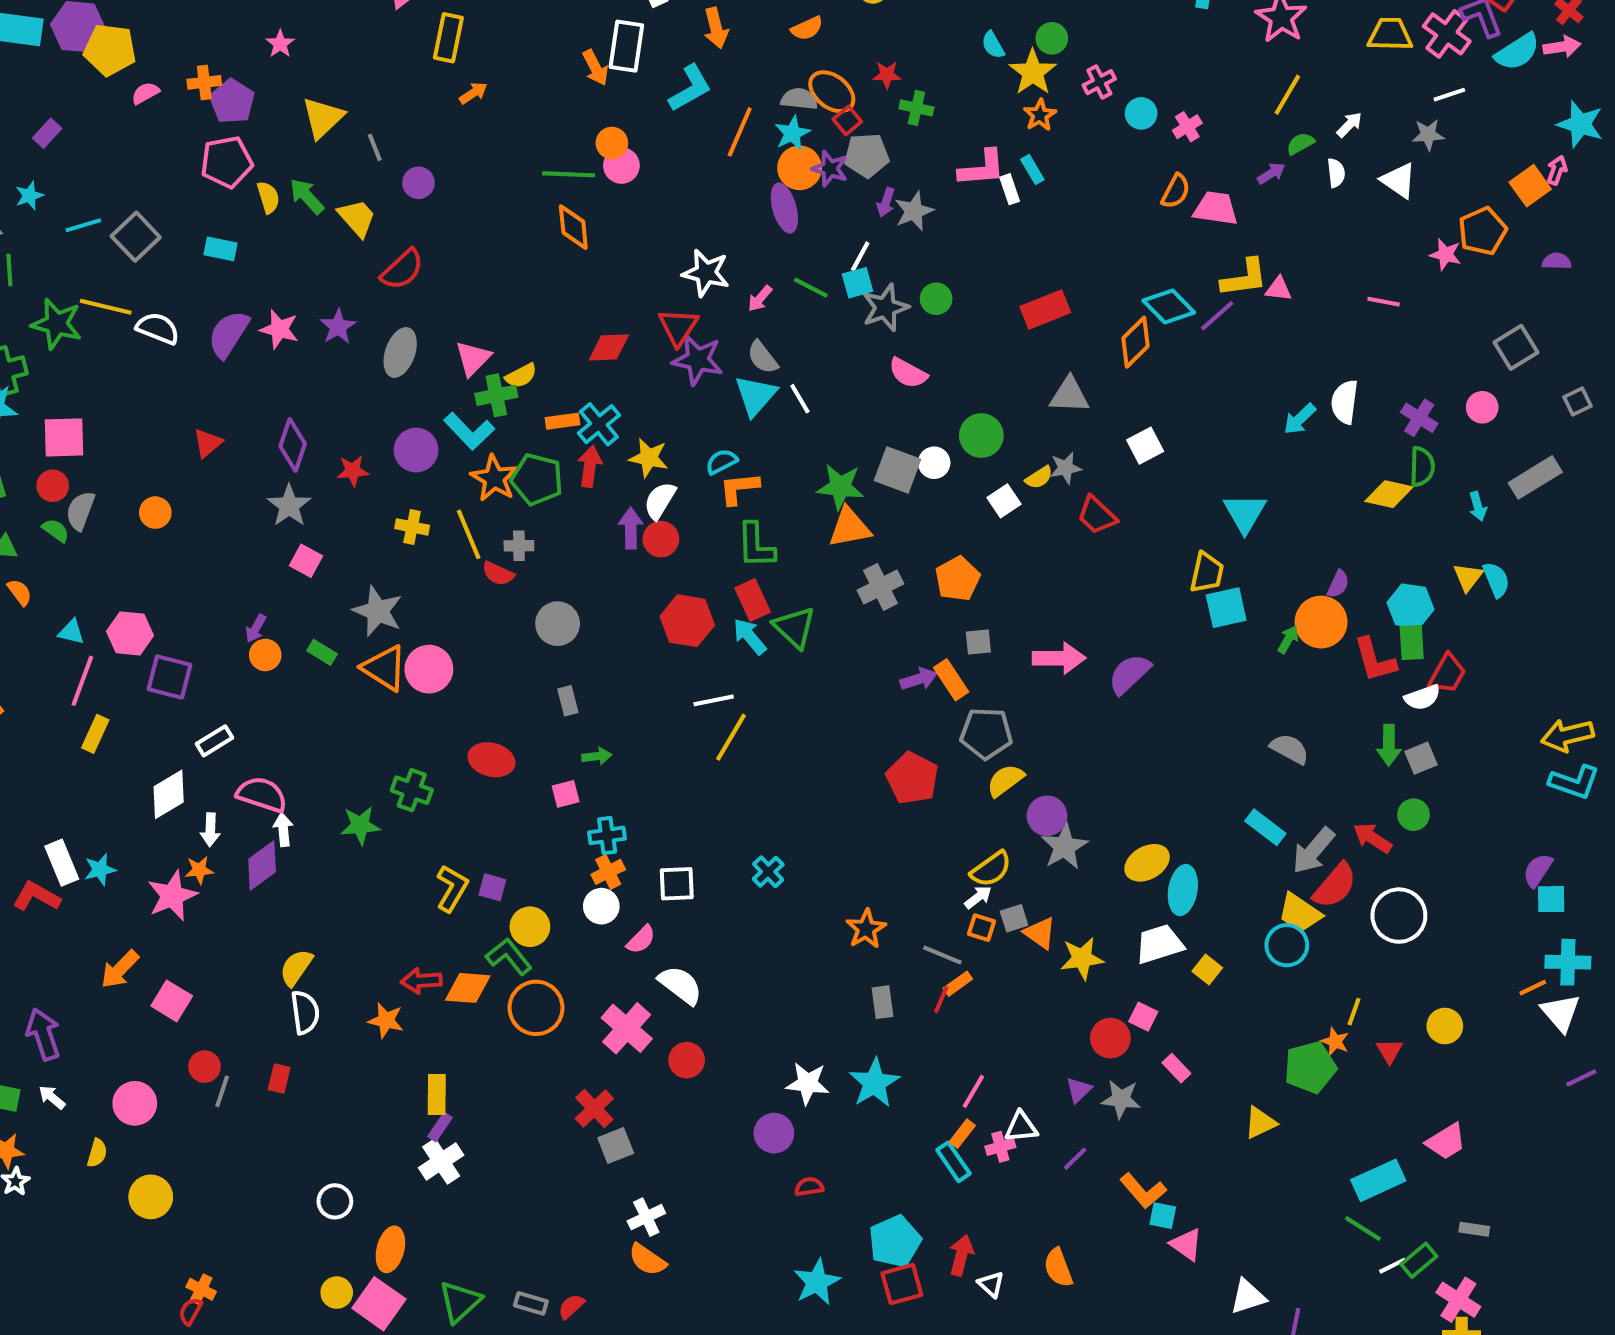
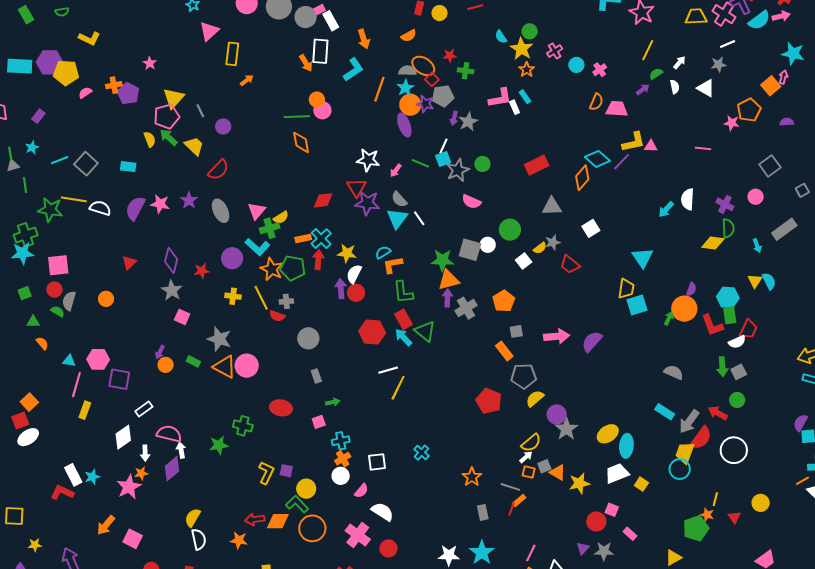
pink pentagon: (227, 162) -> (167, 116), moved
gray ellipse: (400, 352) -> (221, 211), turned -40
purple arrow: (919, 679) -> (447, 298), moved, turned -66
yellow trapezoid: (1300, 913) -> (685, 453), turned 80

